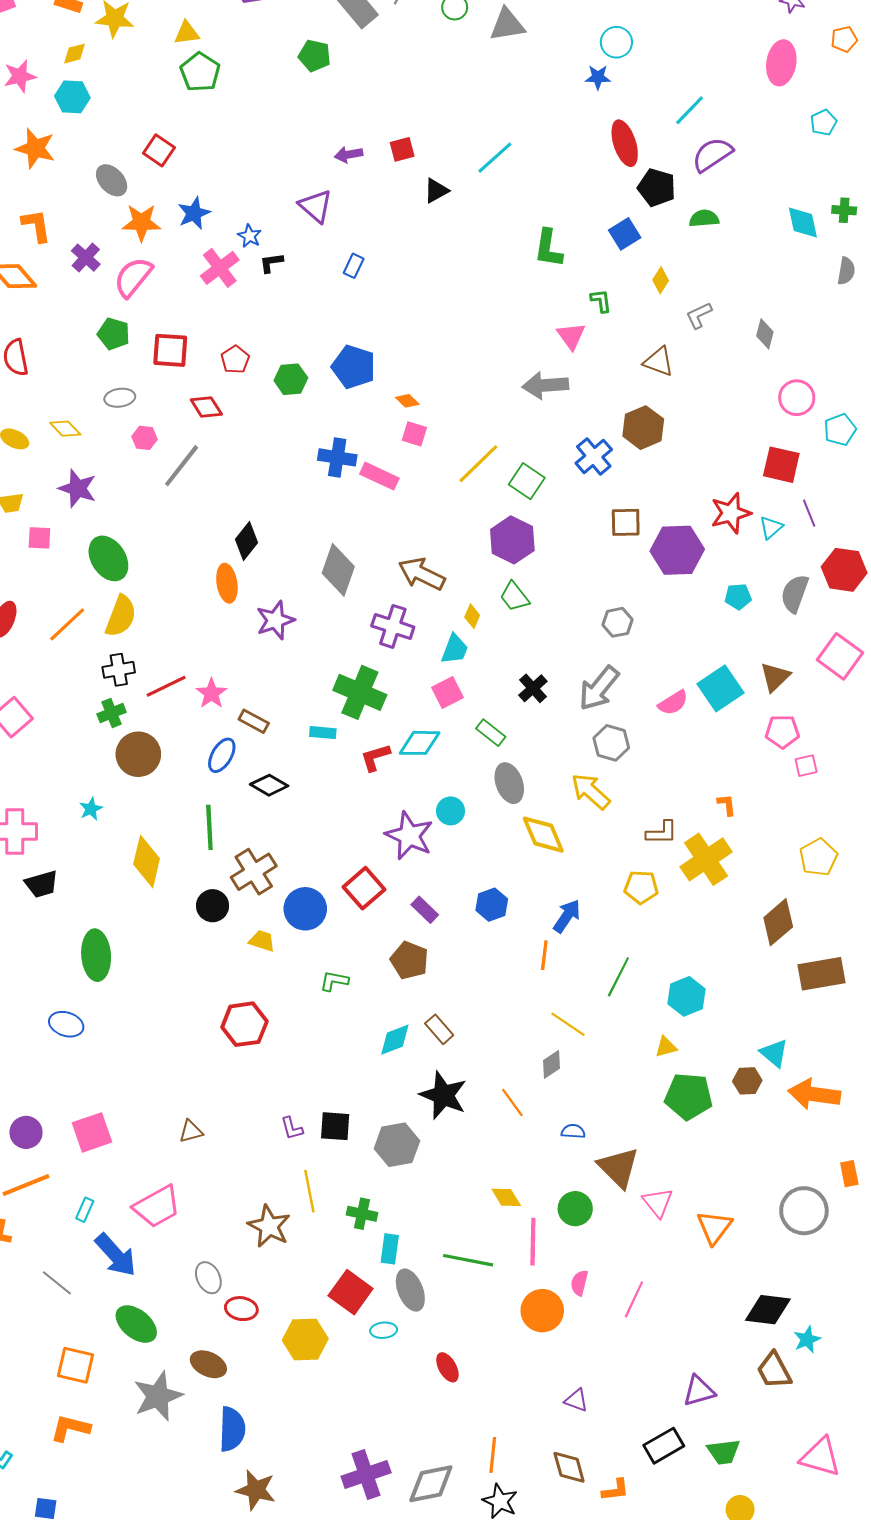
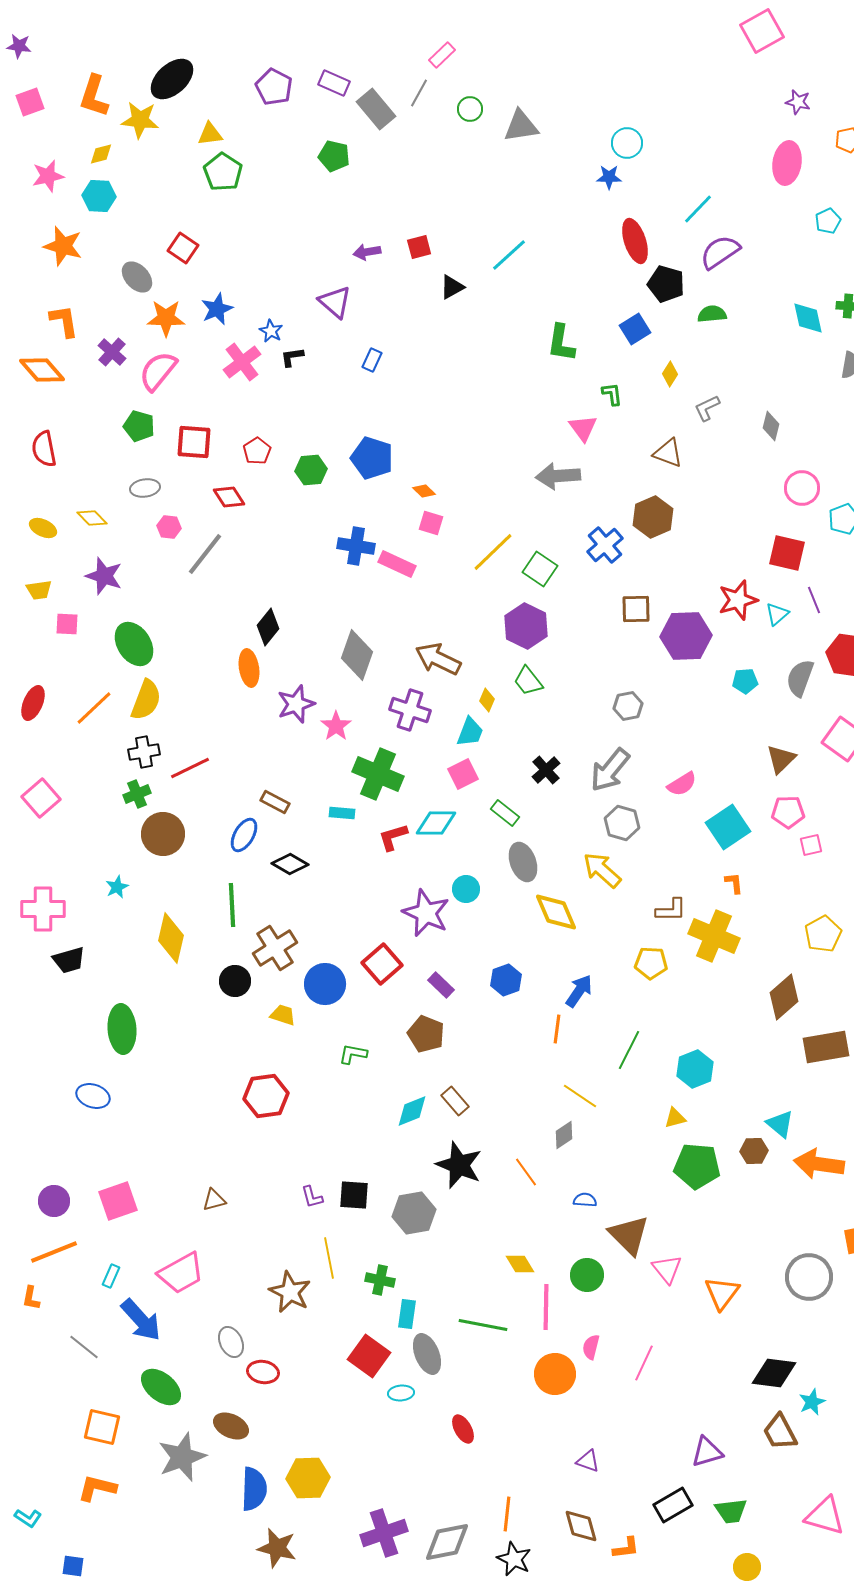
cyan square: (720, 688) -> (728, 827), moved
pink star: (211, 693) -> (336, 726), moved
yellow cross: (706, 859) -> (714, 936), turned -33
yellow hexagon: (305, 1340) -> (308, 1478), moved

